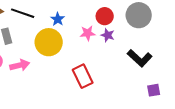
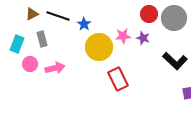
red circle: (105, 16) -> (149, 14), moved
blue star: (58, 19) -> (84, 24), moved
yellow circle: (49, 42) -> (99, 47), moved

